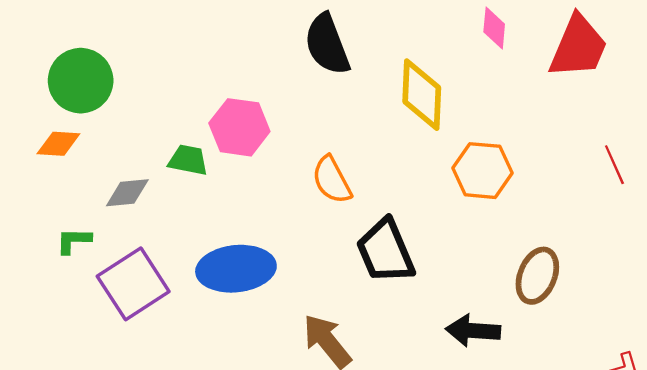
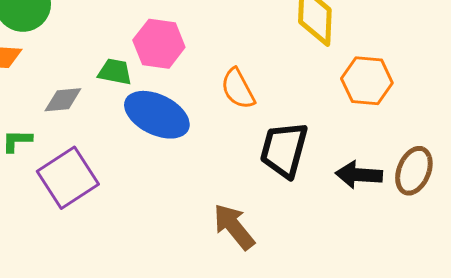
black trapezoid: (386, 251) -> (284, 150), turned 38
blue ellipse: (236, 269) -> (157, 115), moved, turned 32
black arrow: (473, 331) -> (359, 175), moved

